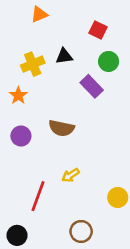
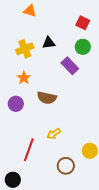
orange triangle: (39, 14) -> (30, 11), turned 40
red square: (98, 30) -> (83, 23), moved
orange star: (18, 95) -> (24, 78), moved
brown circle: (81, 231) -> (66, 166), moved

